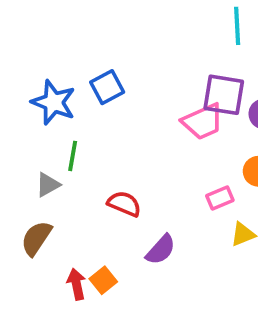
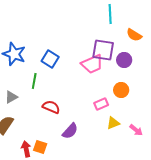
blue square: (107, 87) -> (50, 59), moved, turned -30
green line: (73, 156) -> (34, 81), moved
orange square: (103, 280) -> (40, 147), turned -32

